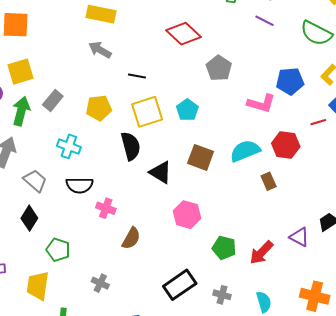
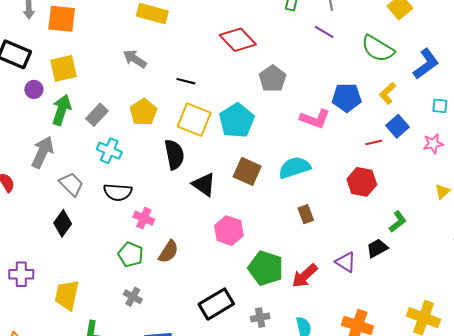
gray arrow: (100, 50) -> (135, 59), moved
gray rectangle: (53, 101) -> (97, 115), moved
yellow pentagon: (99, 108) -> (143, 112), turned -30
cyan pentagon: (187, 110) -> (237, 121), size x1.5
yellow square: (147, 112) -> (194, 120), turned 36
red hexagon: (286, 145) -> (362, 182), moved
brown rectangle: (269, 181) -> (306, 214), moved
green pentagon: (224, 248) -> (266, 268), size x1.4
green pentagon: (58, 250) -> (131, 255), moved
gray cross: (222, 295) -> (260, 318), turned -30

